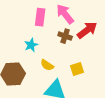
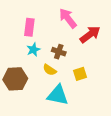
pink rectangle: (40, 17) -> (29, 27), moved
brown cross: (65, 36) -> (59, 52), moved

